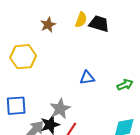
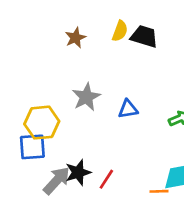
yellow hexagon: (23, 57) -> (42, 123), moved
gray star: (60, 109) -> (86, 97), moved

